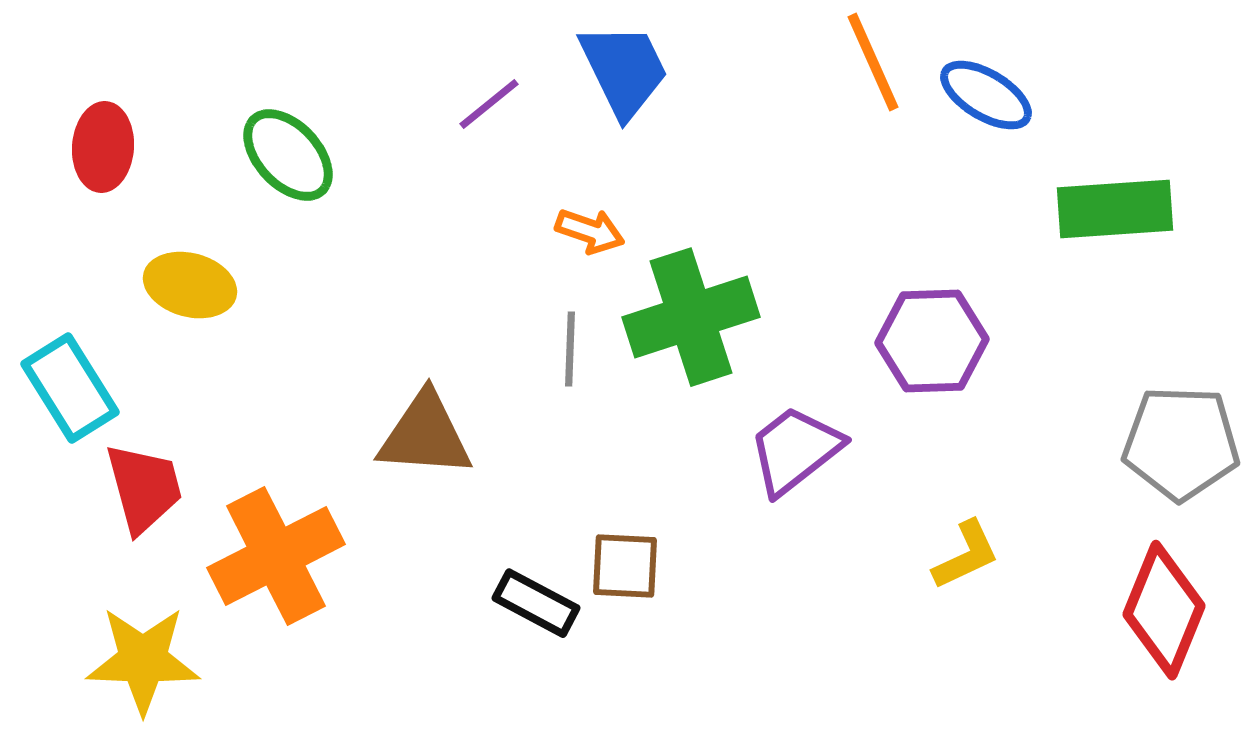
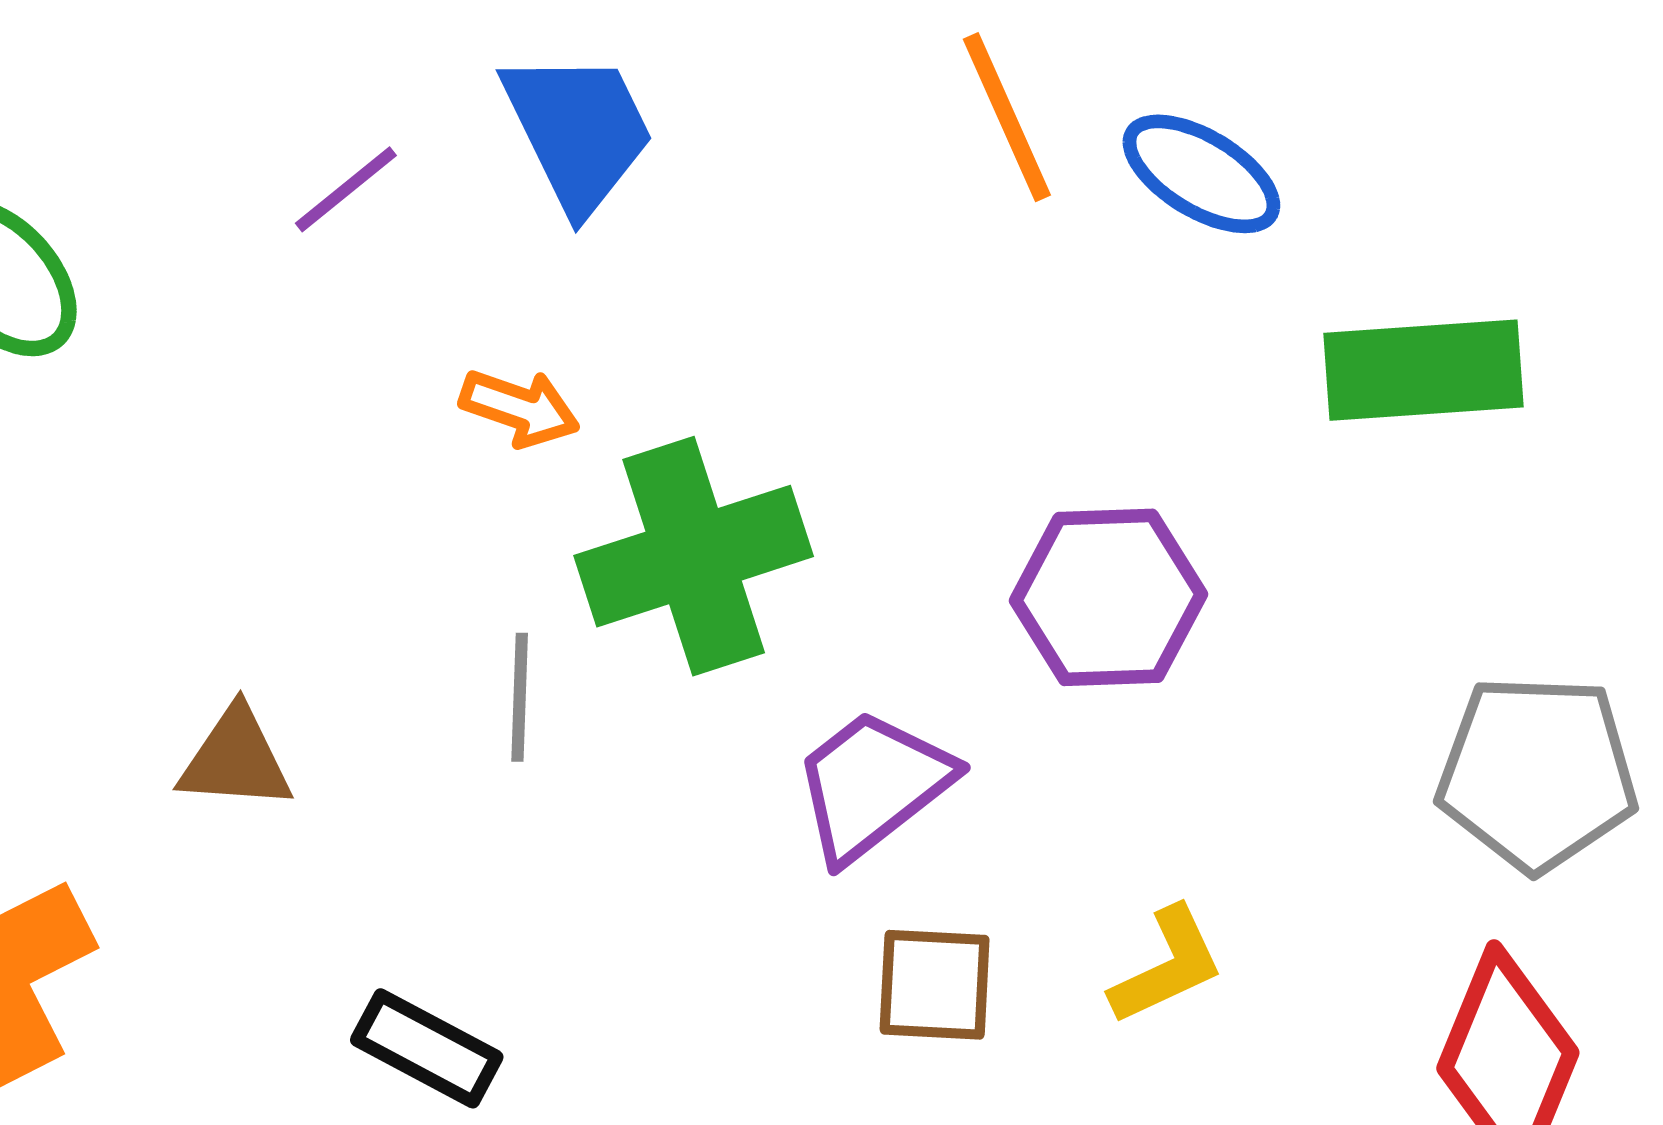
gray line: (570, 349) -> (520, 697), moved
brown triangle: (425, 435) -> (236, 759), size x0.7
brown square: (625, 566) -> (935, 985), moved

